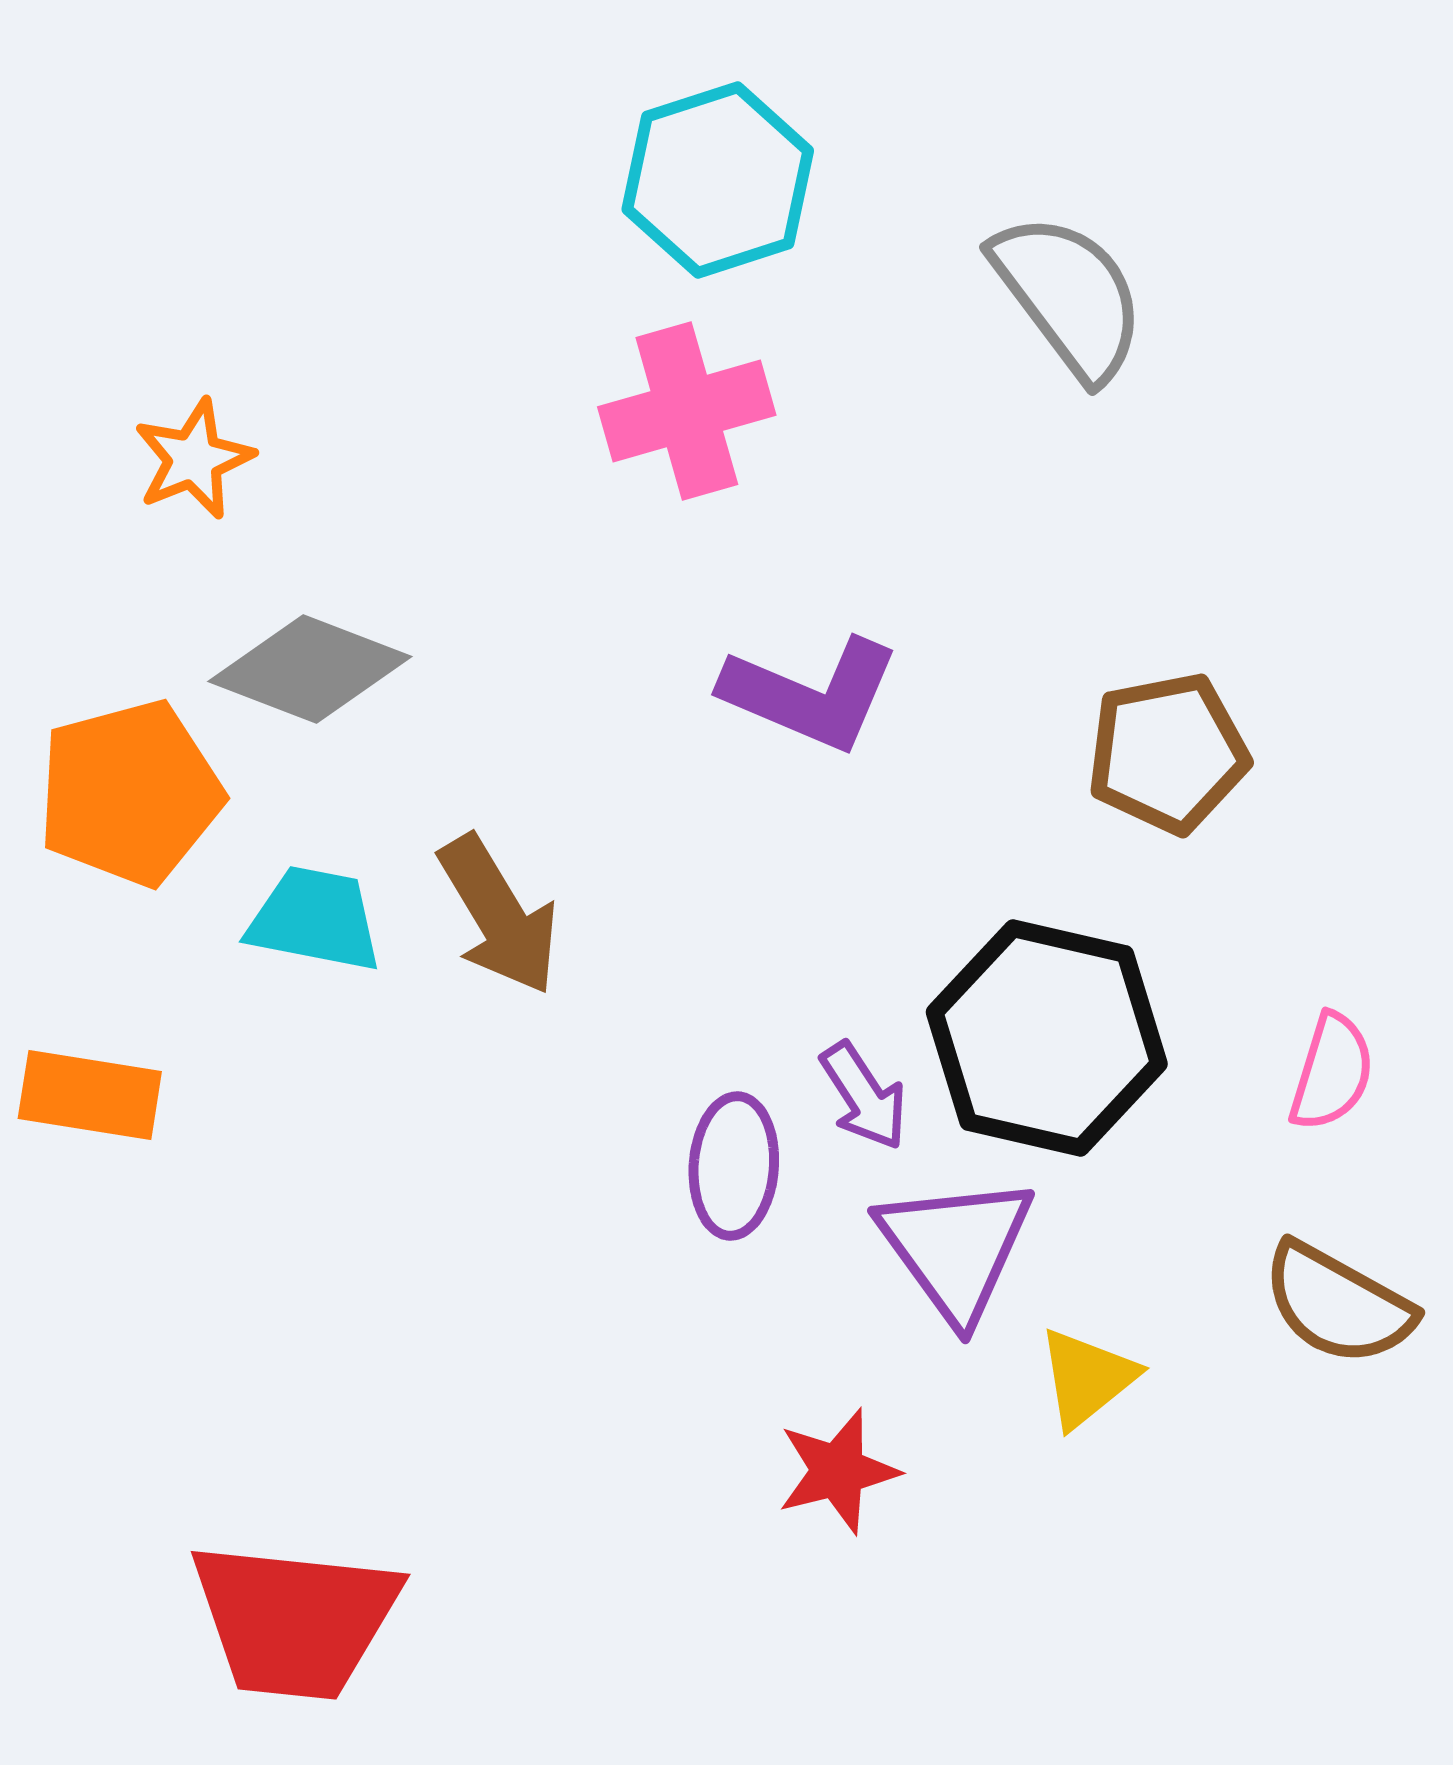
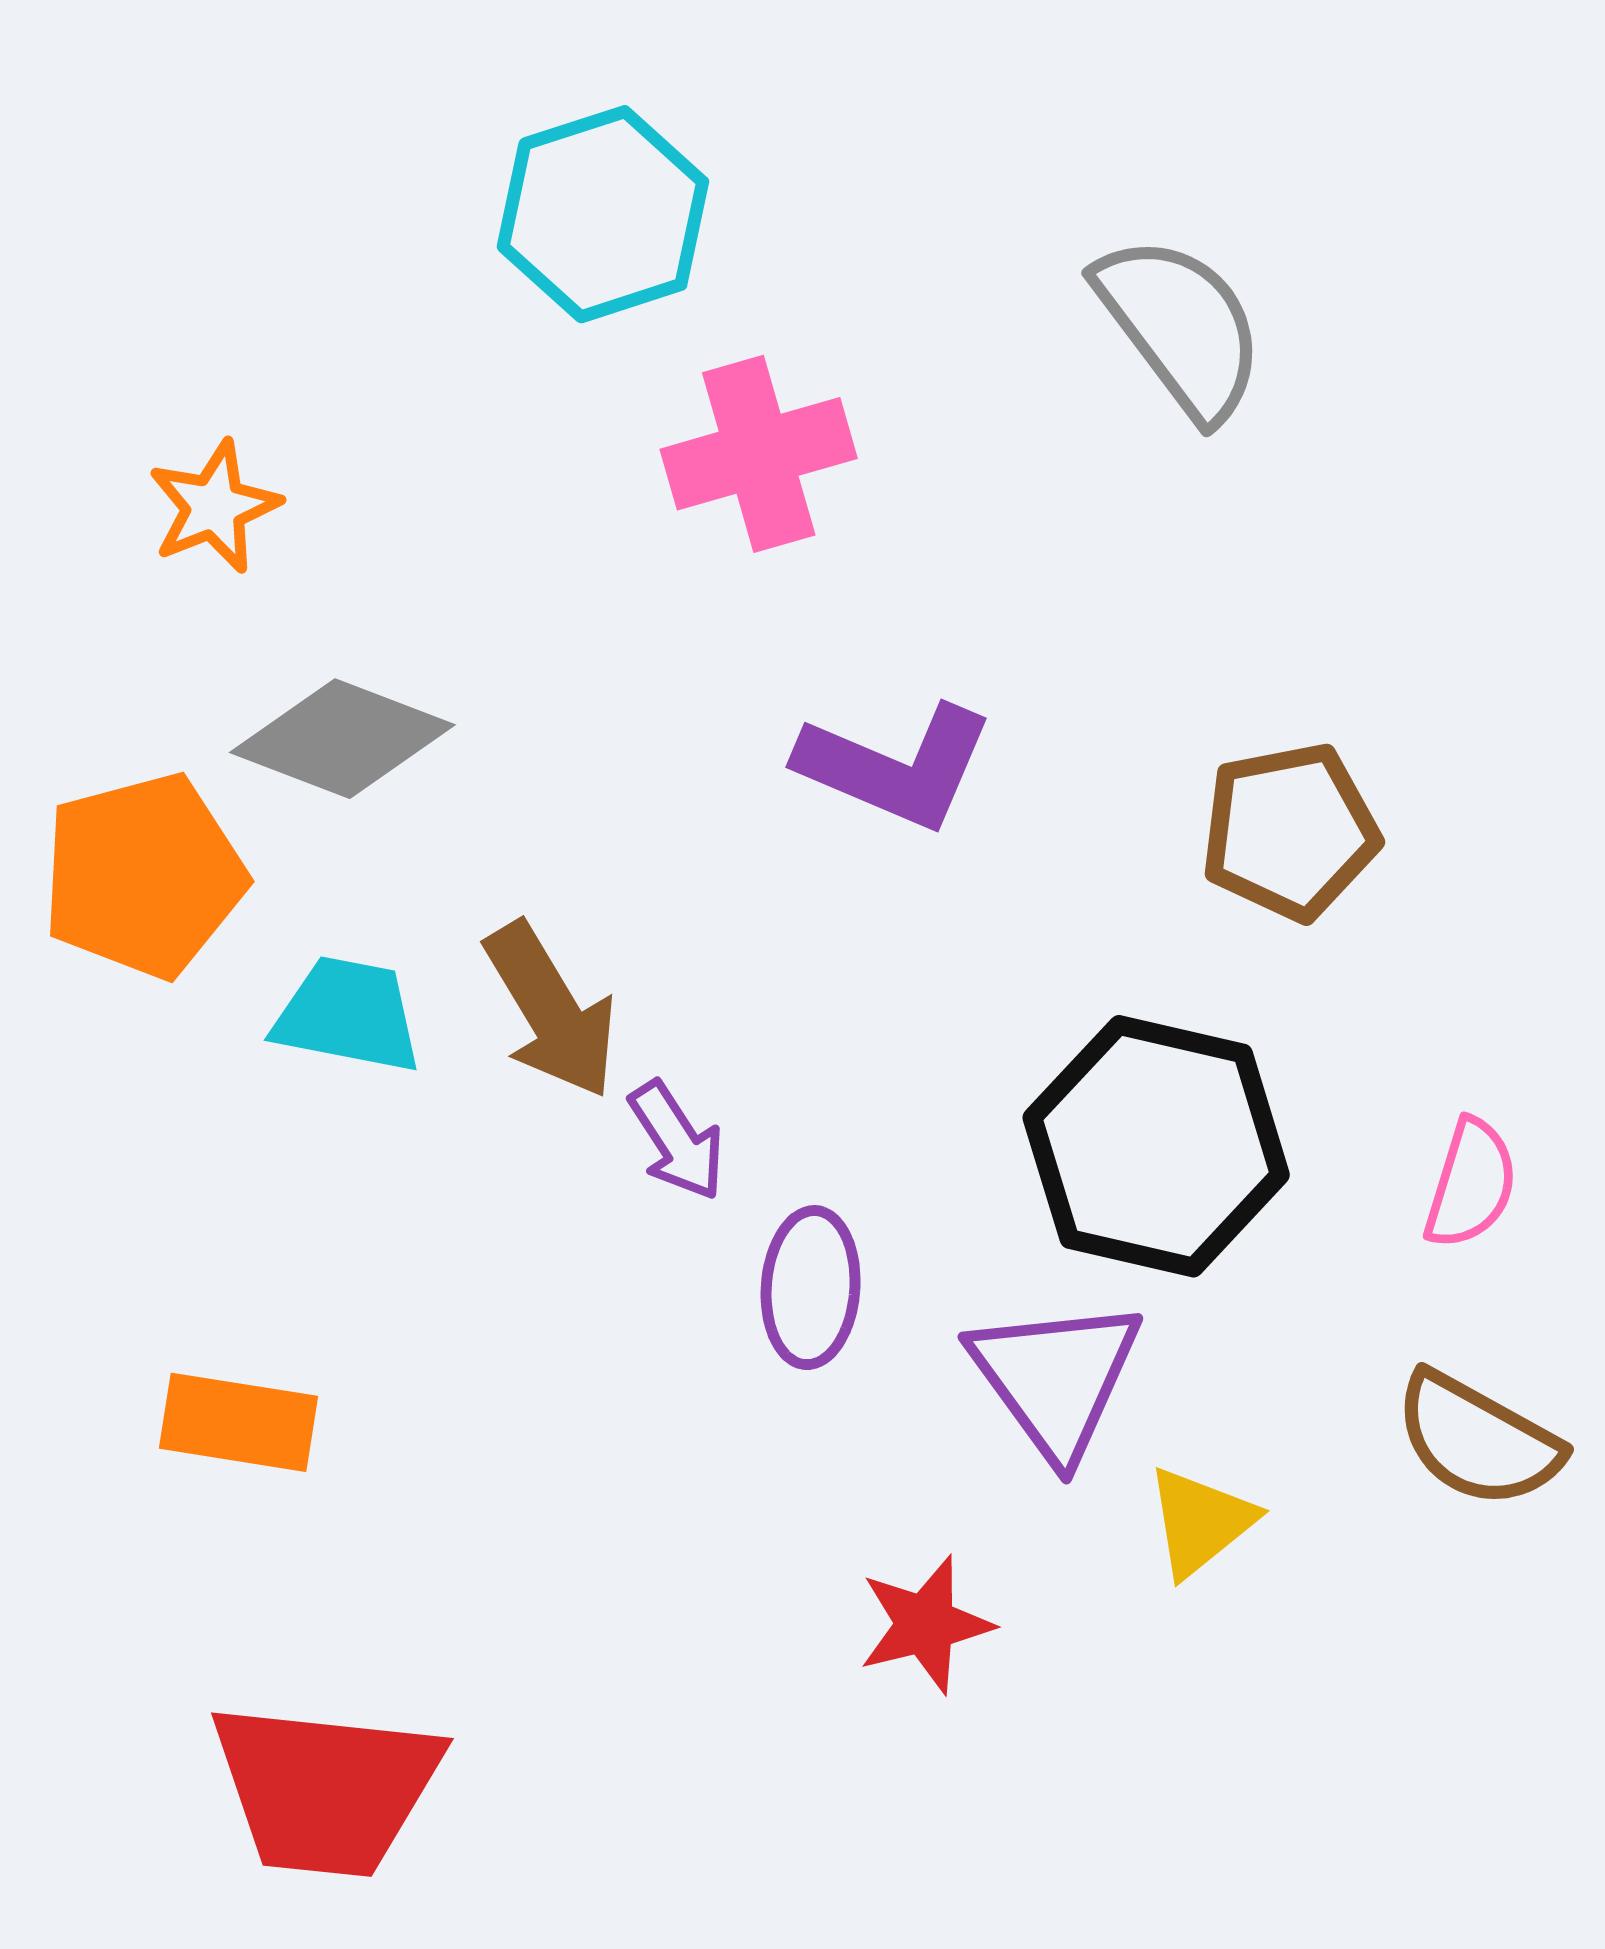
cyan hexagon: (718, 180) -> (603, 214), moved
orange rectangle: (90, 1095) -> (239, 1422), moved
purple arrow: (864, 1096) -> (677, 1141), moved

